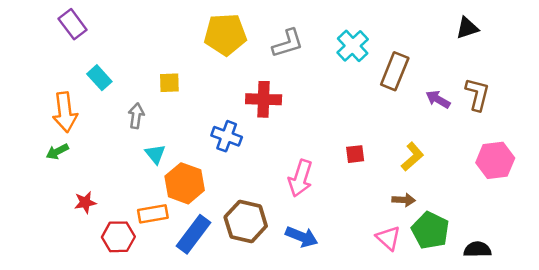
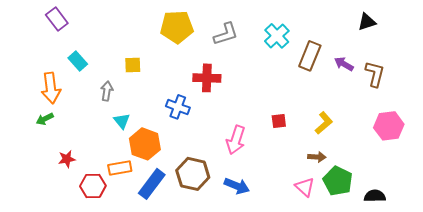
purple arrow: (438, 99) -> (344, 64), moved

